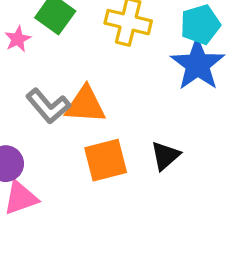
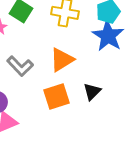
orange triangle: (85, 105) -> (62, 60), moved, turned -32

